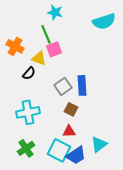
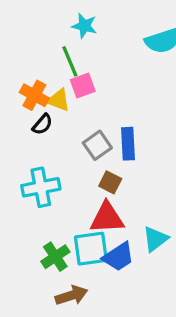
orange cross: (15, 46) -> (34, 95), moved
red triangle: (69, 131) -> (107, 218), size x1.6
green cross: (26, 148) -> (55, 257), moved
cyan square: (59, 150) -> (91, 249), turned -35

